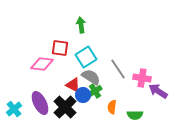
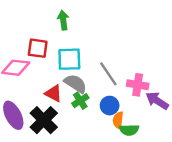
cyan square: (86, 57) -> (69, 59), turned 30
blue circle: (83, 95) -> (110, 106), moved
orange semicircle: (112, 107) -> (118, 120), moved

